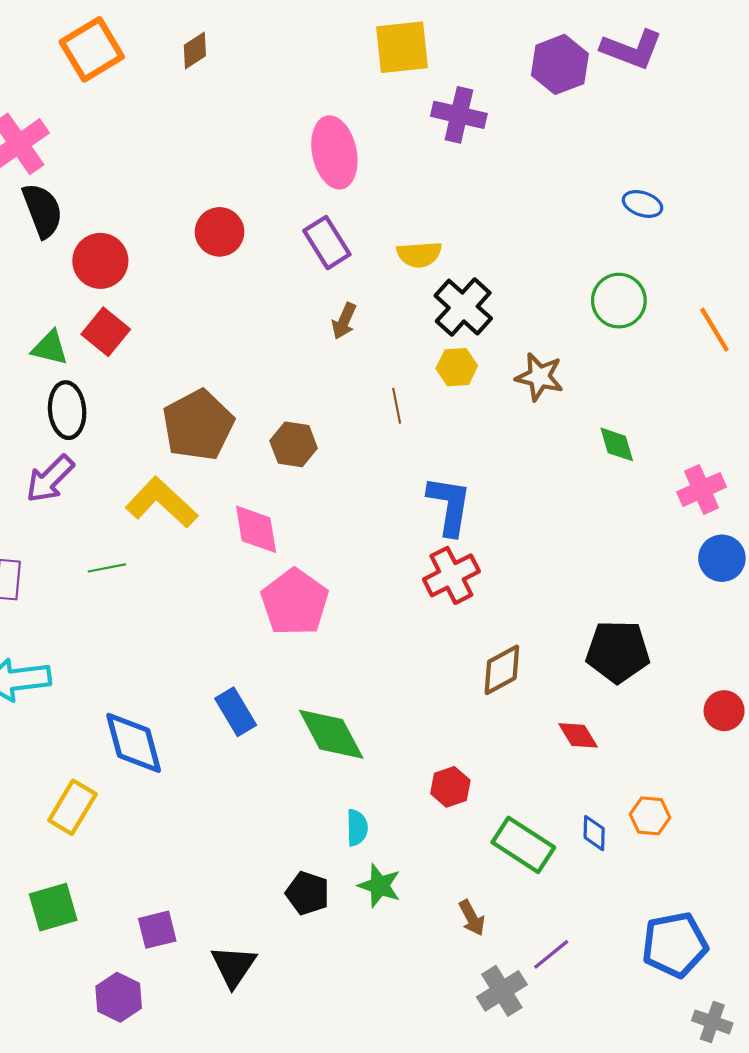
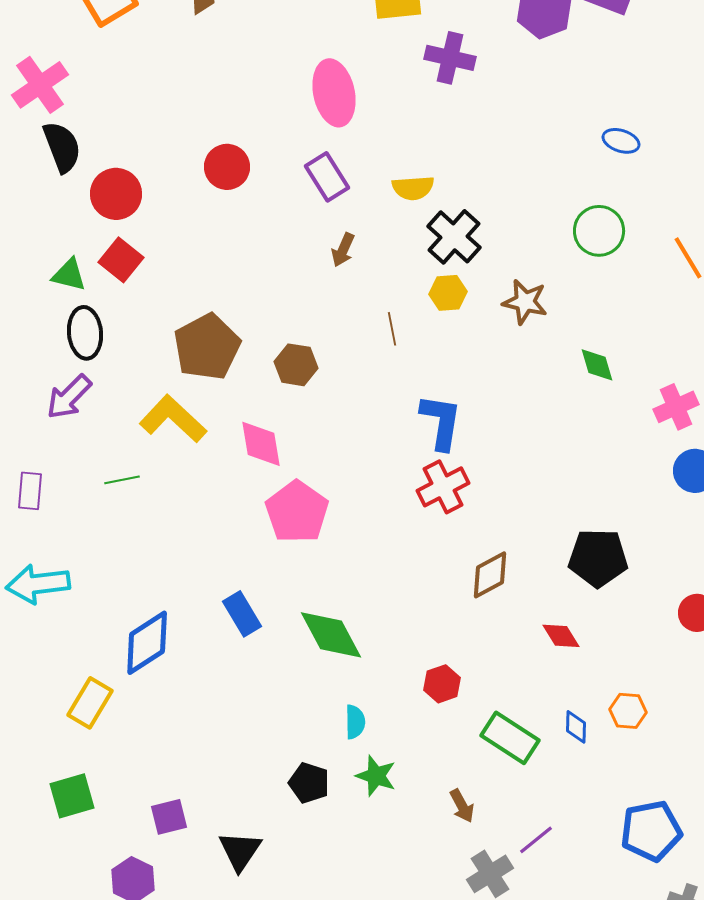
blue diamond: (134, 743) -> (147, 643), turned 72

